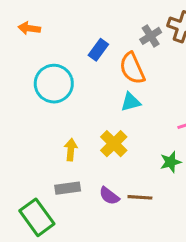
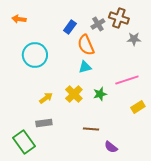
blue rectangle: (98, 50) -> (70, 27), moved
yellow arrow: (71, 150) -> (46, 98), turned 48
green star: (171, 162) -> (100, 94), moved
purple semicircle: (109, 196) -> (111, 147), moved

